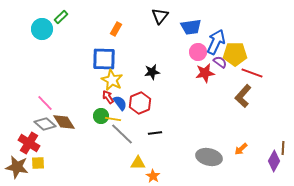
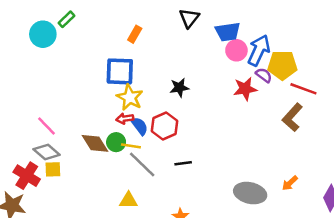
pink circle: (198, 52) -> (236, 50), moved
red arrow: (108, 97) -> (125, 119), turned -64
brown diamond: (64, 122) -> (95, 143), moved
yellow square: (38, 163) -> (53, 169), moved
yellow triangle: (138, 163) -> (128, 200), moved

